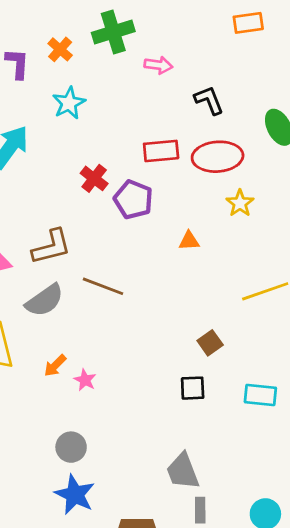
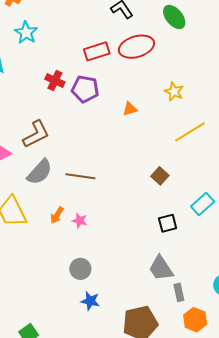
yellow star: (240, 203) -> (174, 92), moved
brown line: (103, 286) -> (80, 176), moved
black square: (193, 388) -> (168, 223), moved
cyan rectangle: (260, 395) -> (203, 204), turned -35
blue star: (75, 495) -> (90, 301), size x0.7

